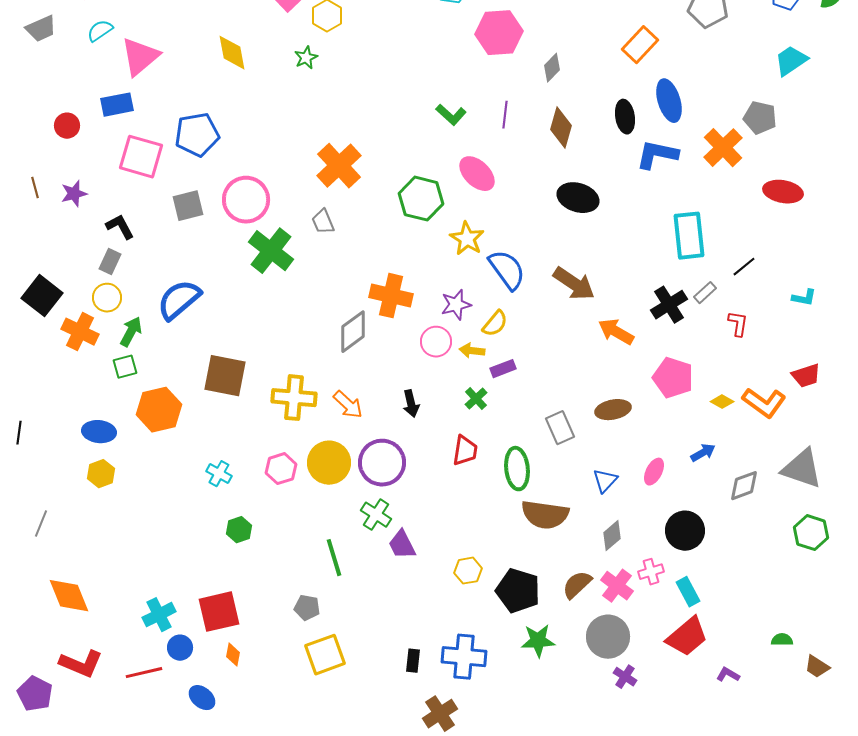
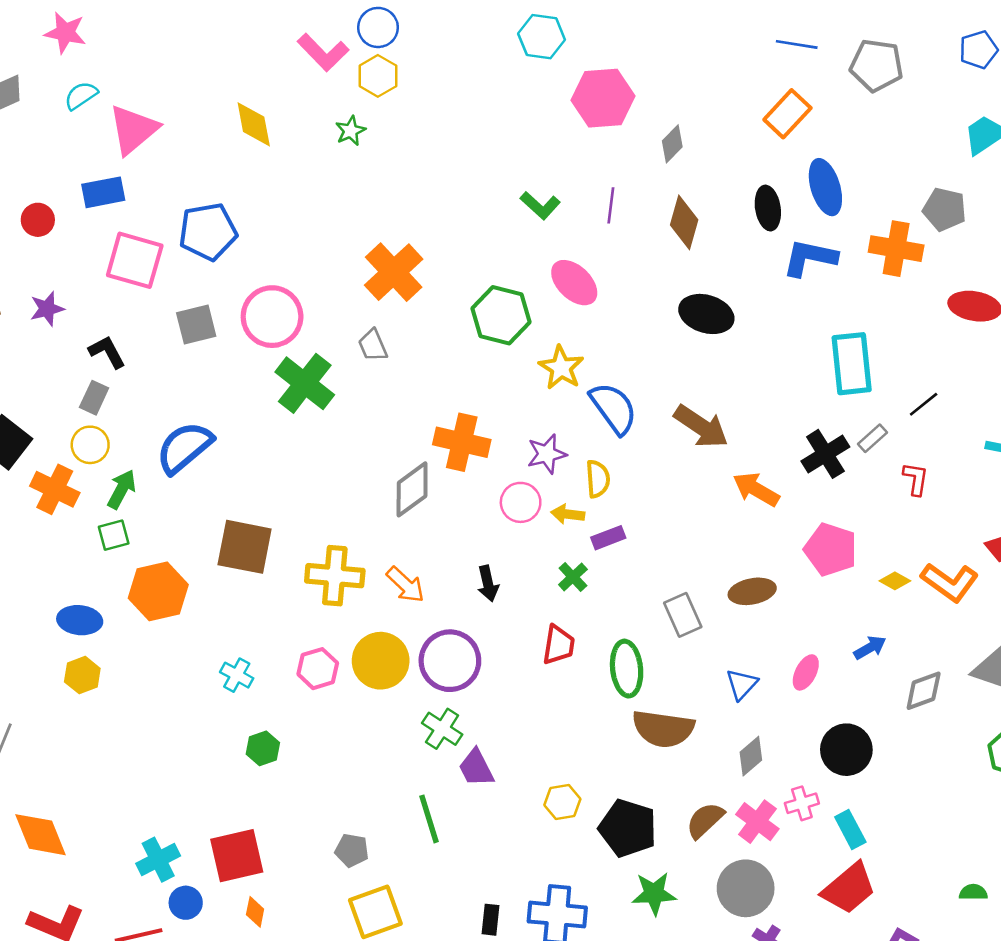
orange cross: (723, 148) -> (896, 249), turned -36
yellow semicircle: (495, 324) -> (598, 479), turned -44
green line: (334, 558) -> (429, 819), moved

